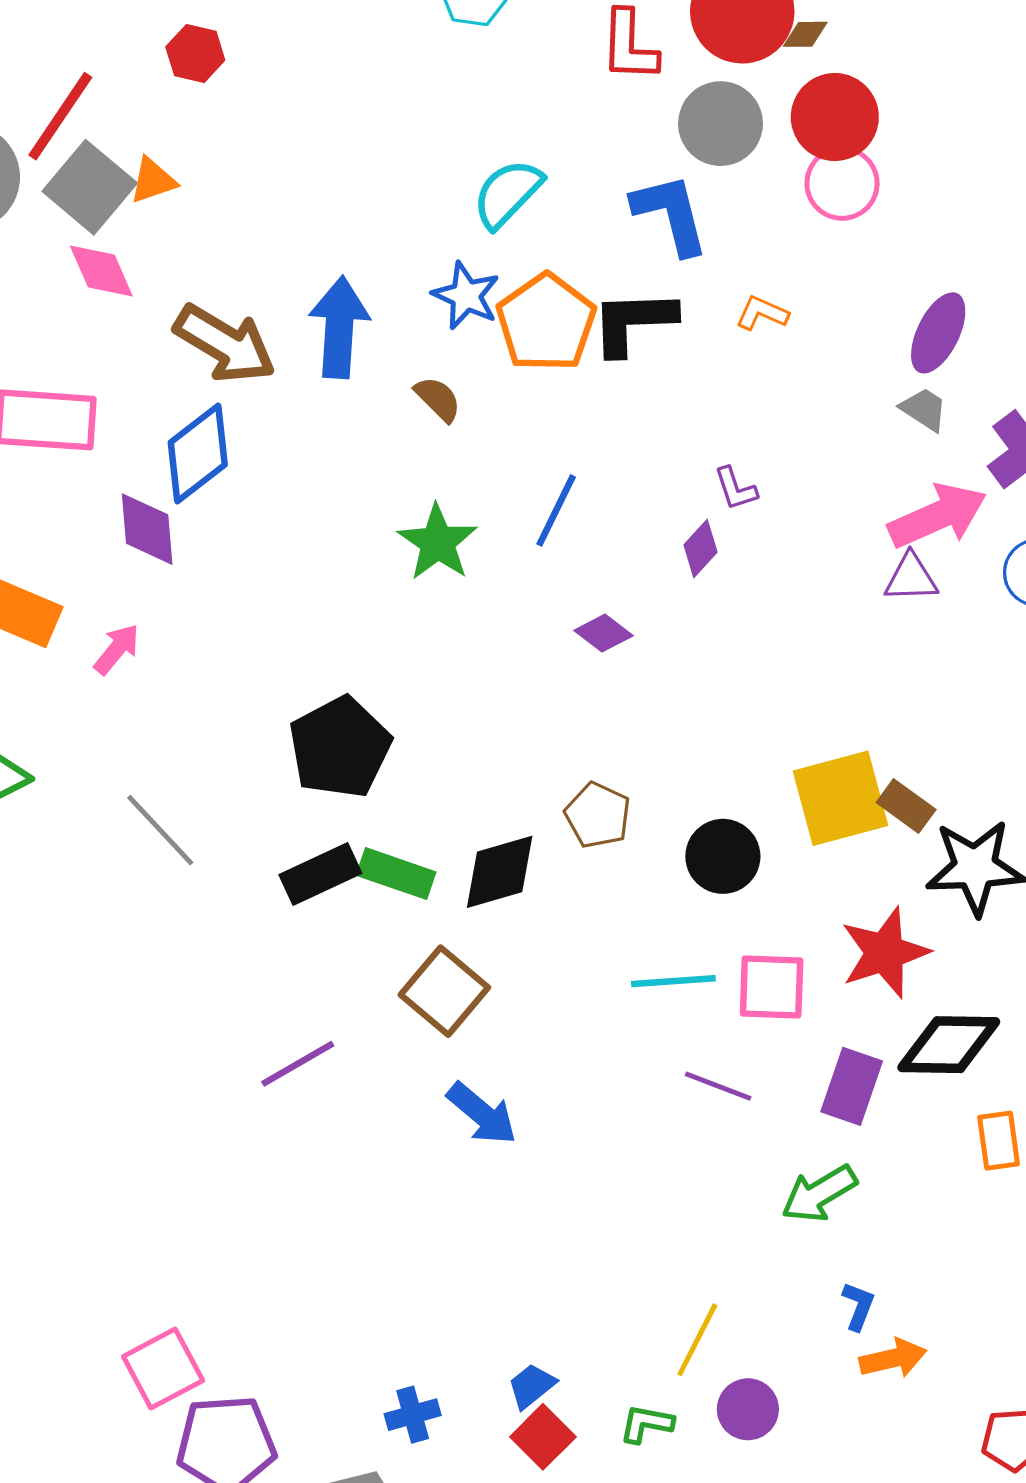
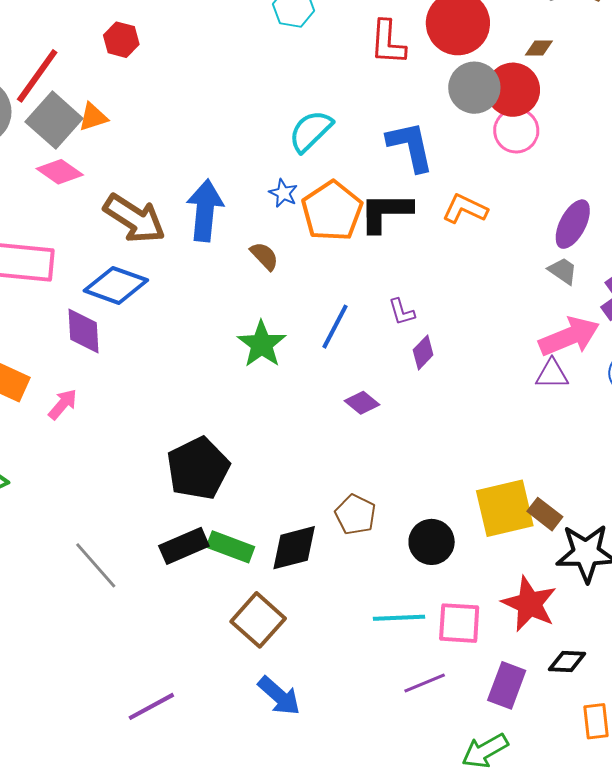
brown diamond: (805, 34) -> (539, 48), moved
gray circle: (721, 124) -> (474, 88), moved
pink diamond: (101, 271) -> (60, 172), turned -33
blue star: (466, 296) -> (283, 193), size x0.7
orange L-shape: (762, 313) -> (465, 209), size x1.4
blue diamond: (198, 453) -> (116, 285), turned 56
purple L-shape: (735, 489) -> (402, 312), moved
gray line: (160, 830) -> (96, 565), moved
red star: (885, 953) -> (529, 604), turned -30
black diamond: (949, 1045) -> (567, 661), size x0.6
purple line: (298, 1064) -> (151, 706), moved
purple line: (718, 1086) -> (425, 683), turned -45

